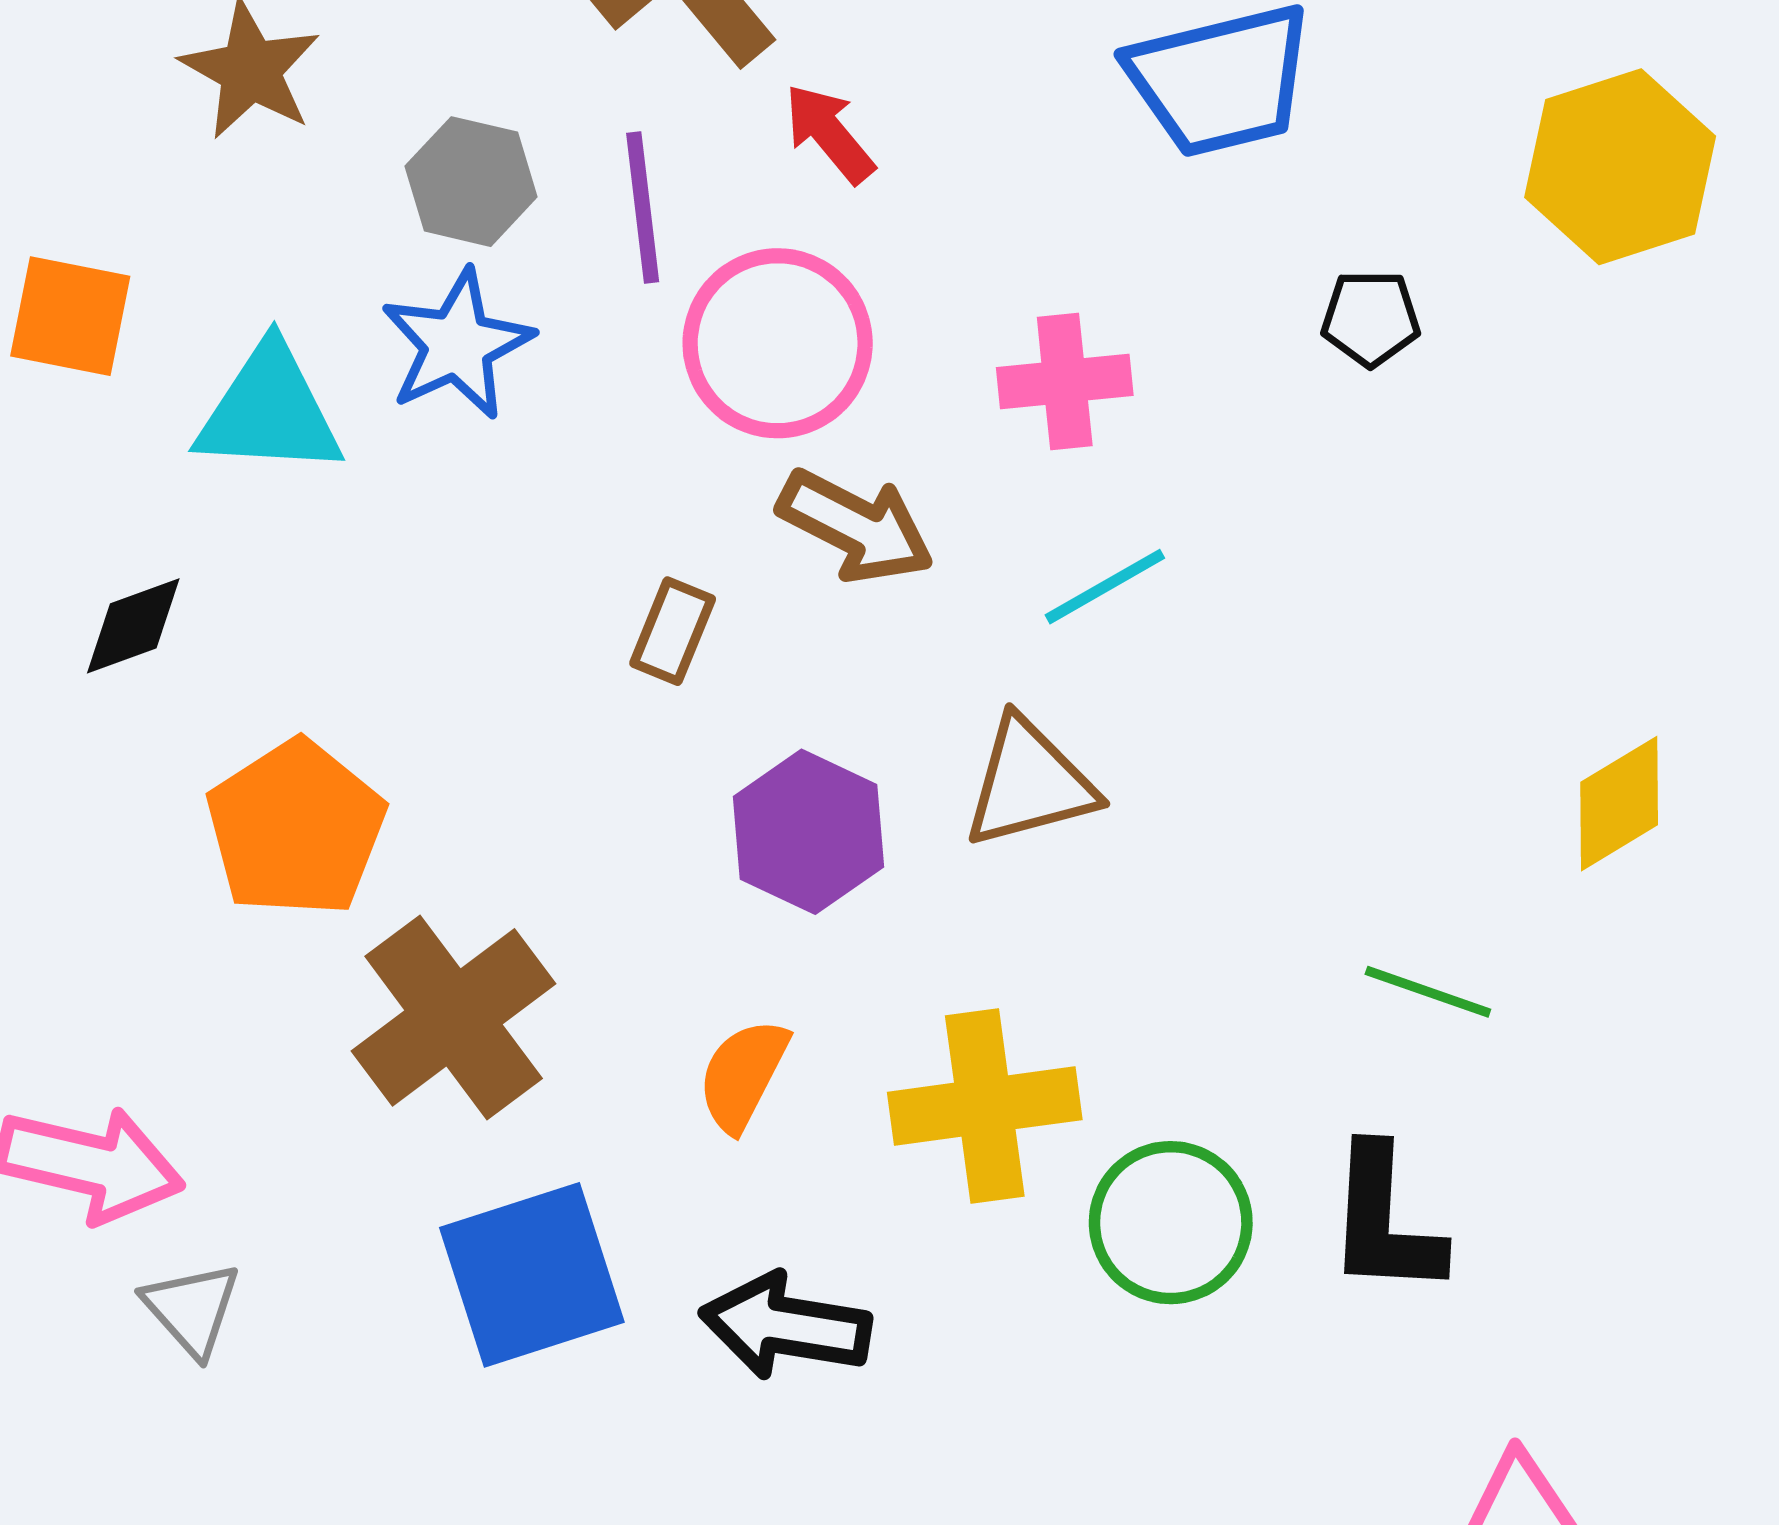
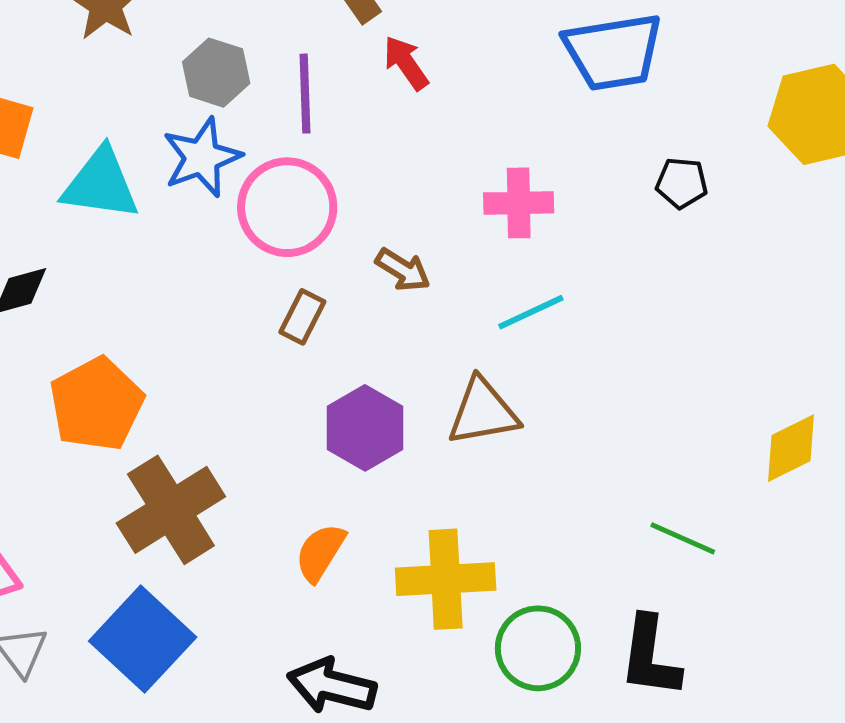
pink circle: (778, 343) -> (287, 207), moved
brown arrow: (856, 526) -> (403, 270), size x0.7
blue square: (532, 1275) -> (143, 639), moved, turned -34

